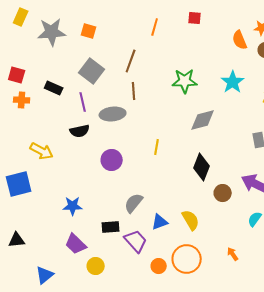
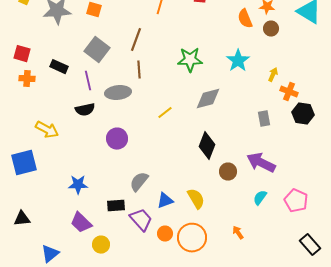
yellow line: (157, 147) -> (165, 113), moved, turned 42
orange circle: (159, 266) -> (165, 234), moved

